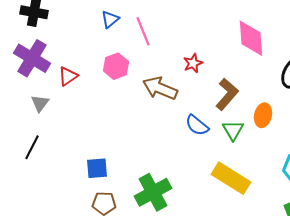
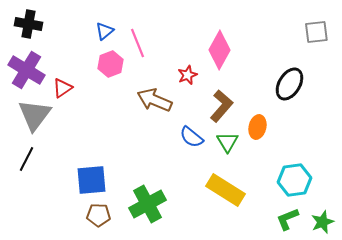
pink diamond: (251, 38) -> (219, 50), moved, turned 33
pink hexagon: (116, 66) -> (110, 64), moved
gray triangle: (40, 103) -> (34, 115), size x1.8
blue square: (97, 168) -> (91, 180), size x1.4

